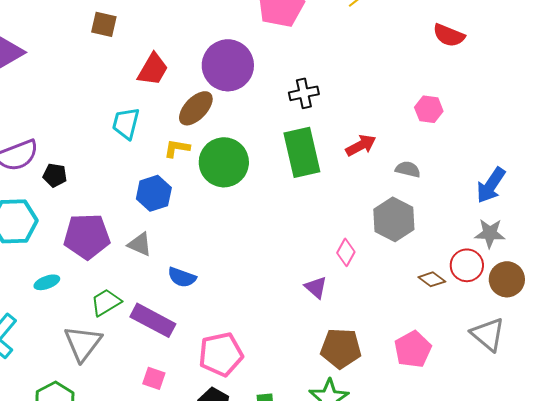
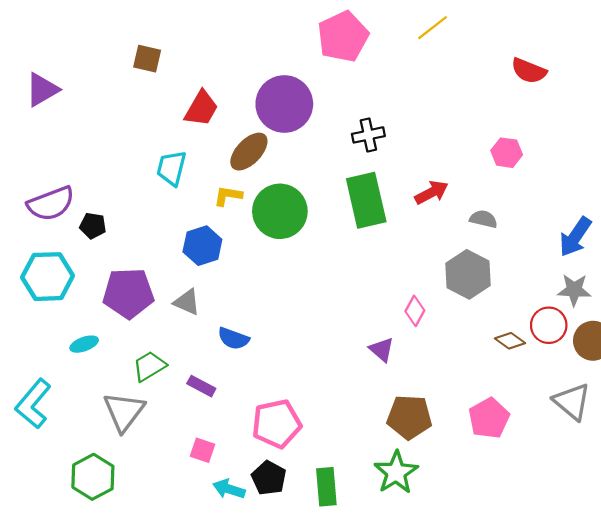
purple rectangle: (153, 320) -> (201, 386), size x0.6

